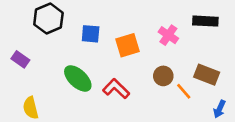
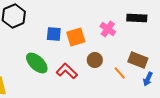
blue square: (91, 34) -> (54, 34), moved
brown circle: (163, 76) -> (95, 60), moved
blue arrow: (219, 109) -> (148, 79), moved

